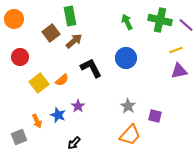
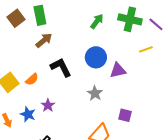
green arrow: (127, 22) -> (97, 21), turned 63
brown square: (51, 33) -> (16, 18), moved
purple triangle: (179, 71) -> (118, 70), moved
gray star: (128, 106) -> (95, 93), moved

